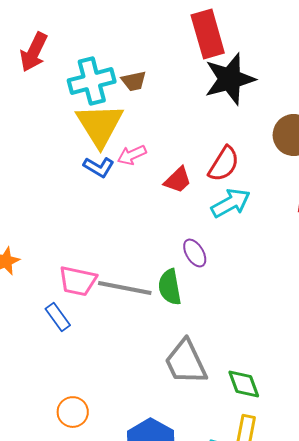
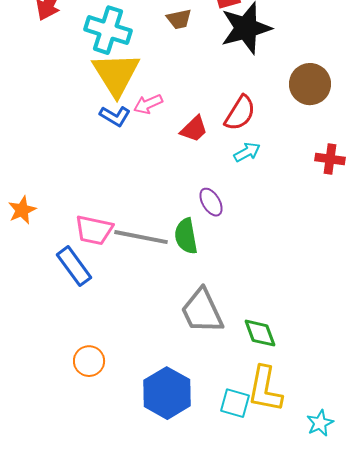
cyan cross: (92, 81) -> (108, 30), turned 33
brown trapezoid: (134, 81) -> (179, 19), moved
cyan arrow: (231, 203) -> (247, 152), size x0.7
blue rectangle: (58, 317) -> (74, 266), size x1.4

